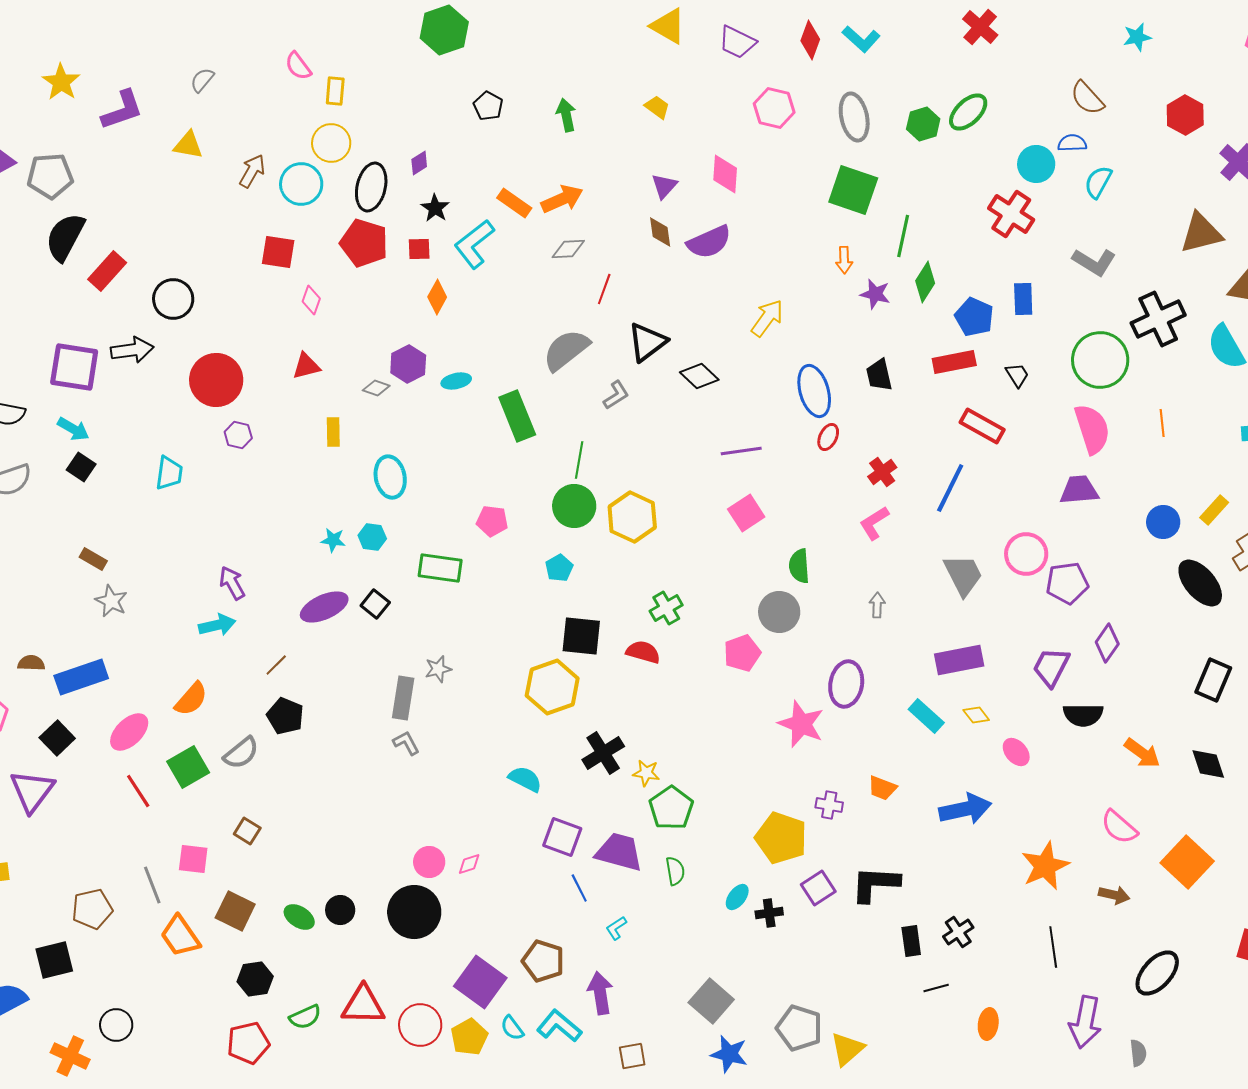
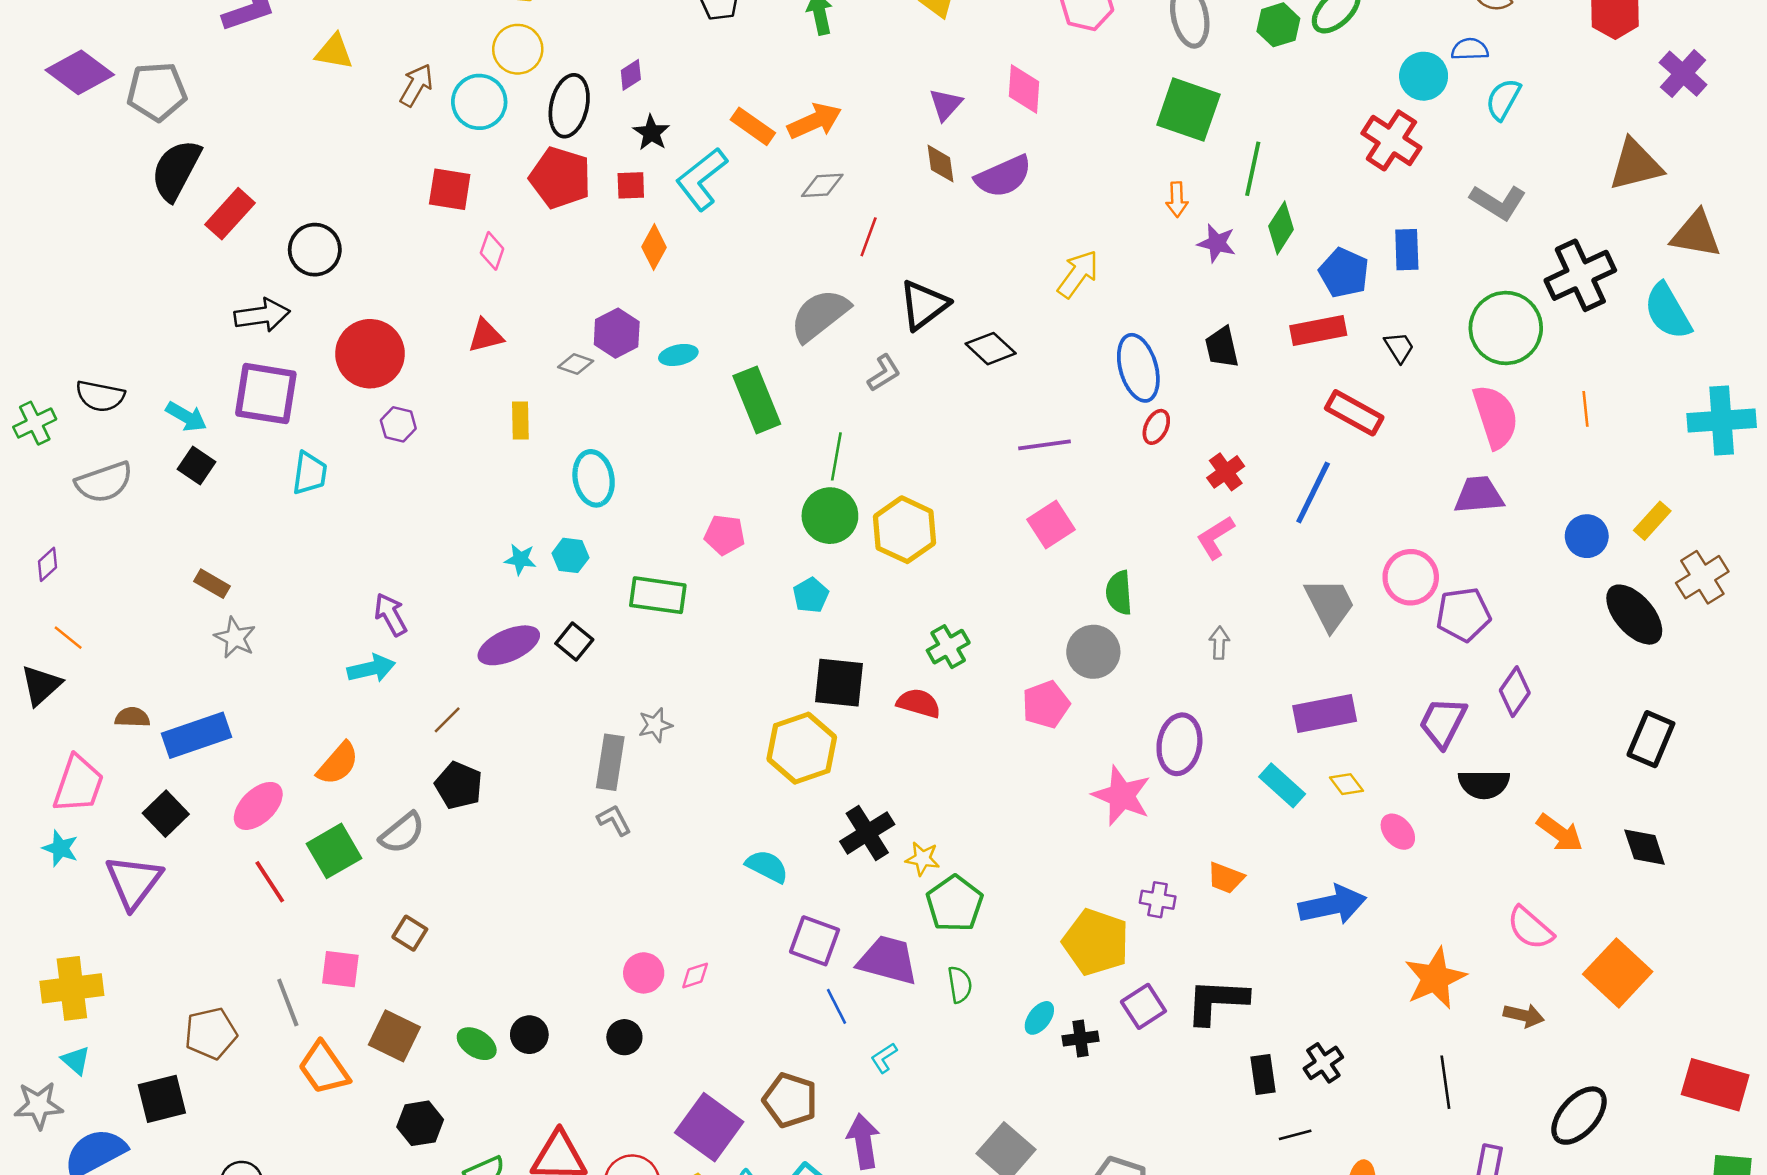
purple square: (74, 367) -> (266, 394), moved
black circle: (414, 912) -> (624, 1037), size x0.5

